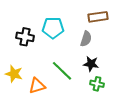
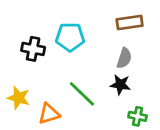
gray semicircle: (86, 39) -> (124, 58), moved
green cross: (97, 84) -> (137, 116), moved

